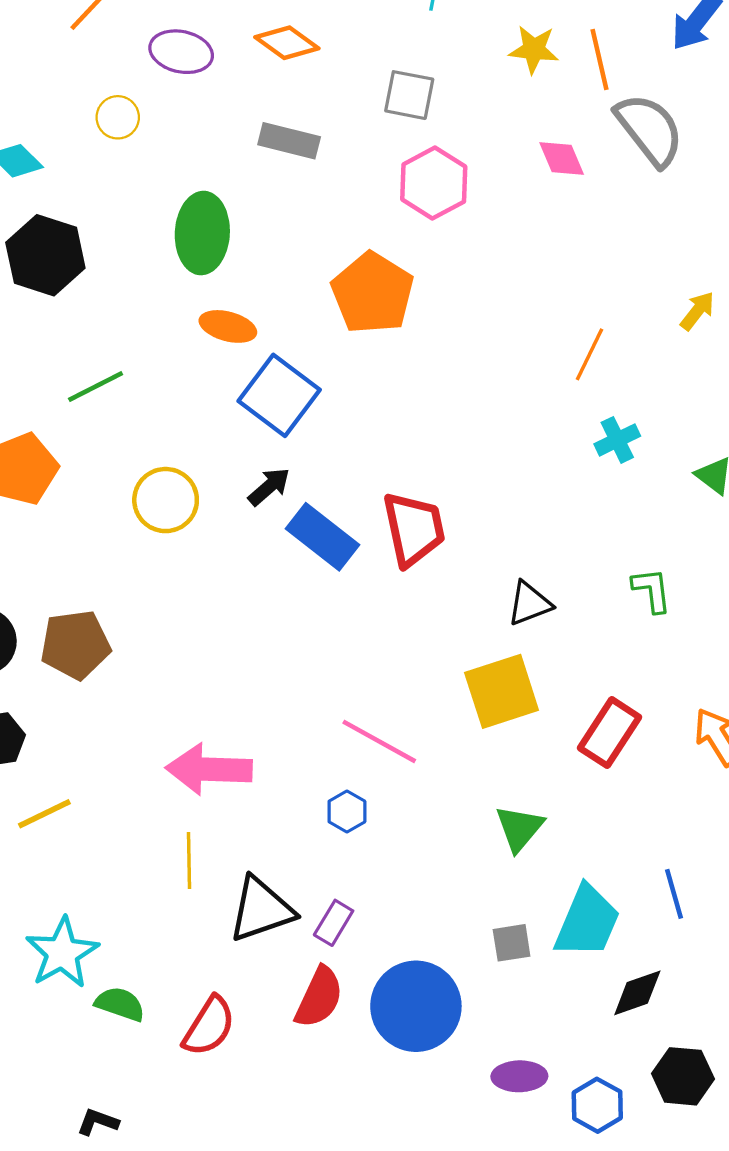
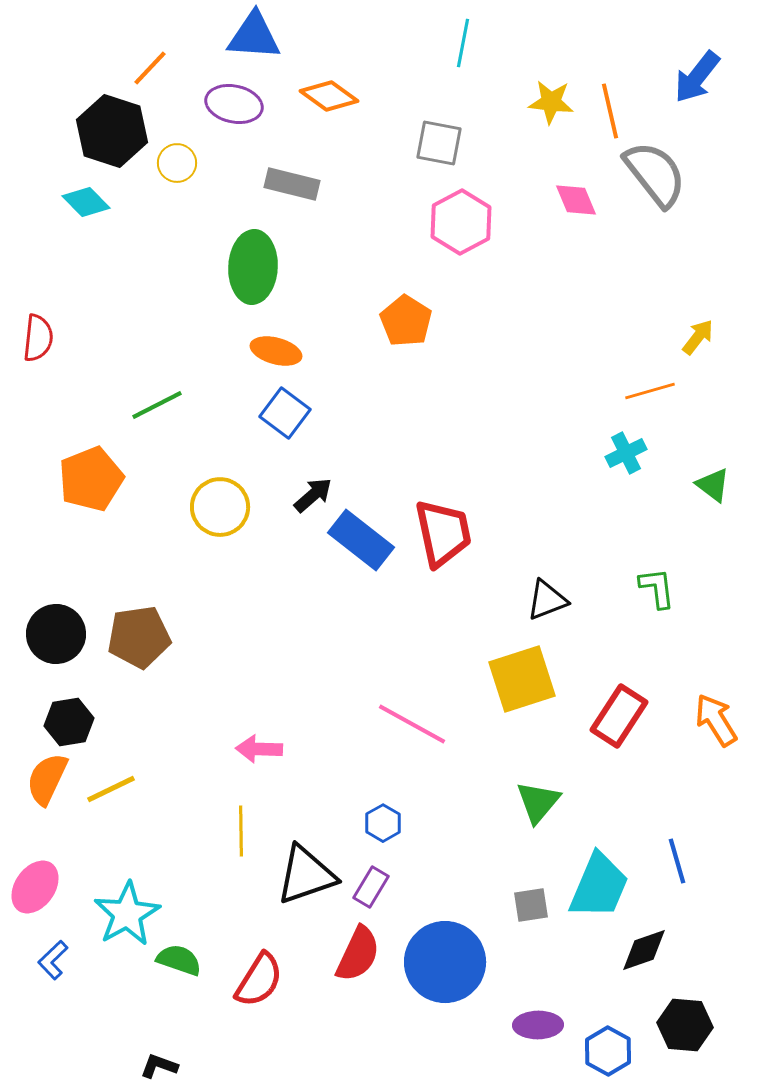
gray rectangle: (289, 141) -> (292, 184), moved
black hexagon: (45, 255) -> (112, 131), moved
orange pentagon: (373, 293) -> (406, 321), size x0.7
orange line: (589, 354) -> (650, 391), moved, turned 48
blue square: (279, 395) -> (285, 413), moved, size x0.7
pink arrow: (209, 769) -> (259, 749), size x0.6
blue hexagon: (347, 812) -> (383, 823), moved

